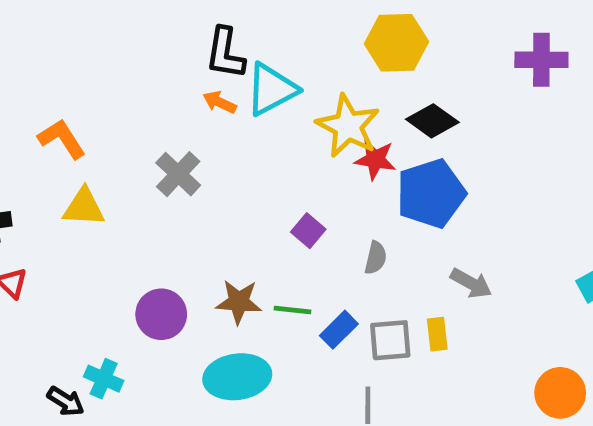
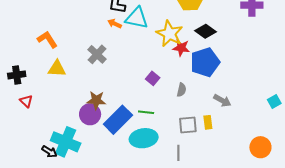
cyan triangle: (271, 89) -> (137, 18), turned 40
brown star: (239, 302) -> (96, 100), moved
blue rectangle: (339, 330) -> (118, 120), moved, size x1.8
cyan ellipse: (237, 377) -> (144, 138), moved
cyan cross: (104, 379) -> (66, 142), size x1.8

